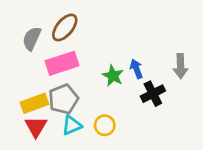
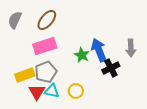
gray semicircle: (32, 38) -> (15, 20), moved
blue arrow: (136, 69) -> (99, 50), size x1.6
cyan triangle: (72, 125) -> (52, 91), turned 35
red triangle: (36, 127) -> (37, 92), moved

